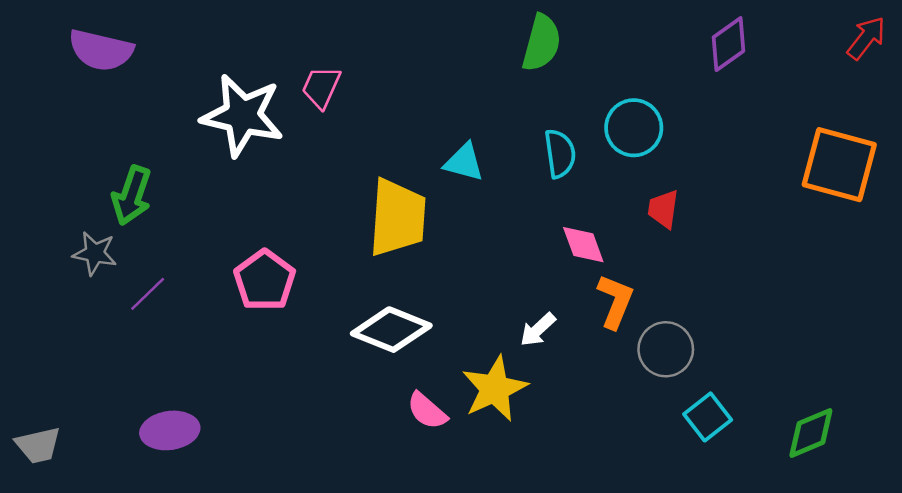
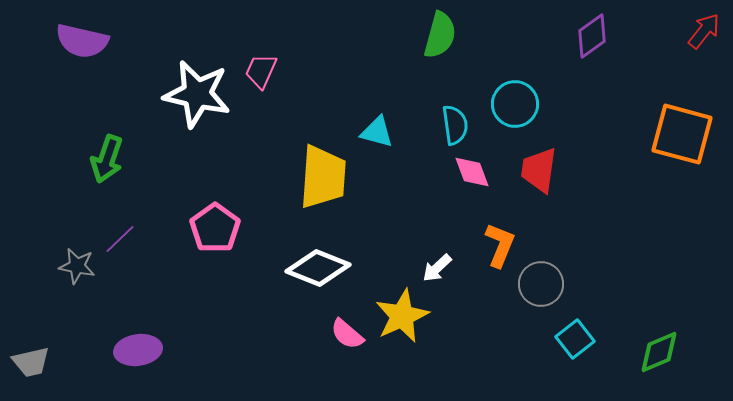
red trapezoid: (663, 209) -> (539, 170), size x1.4
pink diamond: (583, 245) -> (472, 172), moved
gray star: (95, 253) -> (77, 266), moved

